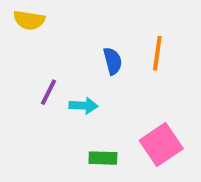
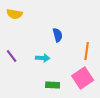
orange line: (157, 53) -> (87, 51), moved
purple line: (49, 92) -> (12, 56), moved, turned -64

